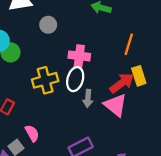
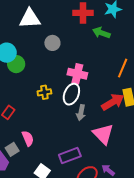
yellow cross: (45, 80) -> (44, 92), size x0.6
pink triangle: (115, 105) -> (103, 134), moved

